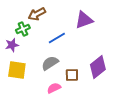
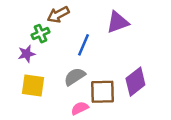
blue line: (57, 38) -> (84, 45), turned -36
brown square: (72, 75) -> (102, 92), size x1.5

